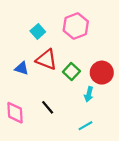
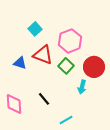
pink hexagon: (76, 26) -> (70, 41), moved
cyan line: (86, 126) -> (66, 120), moved

